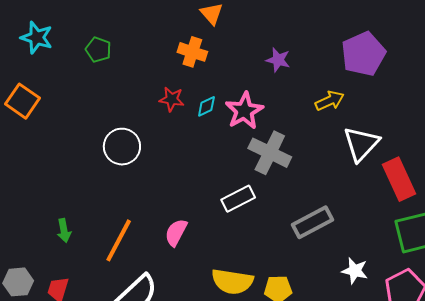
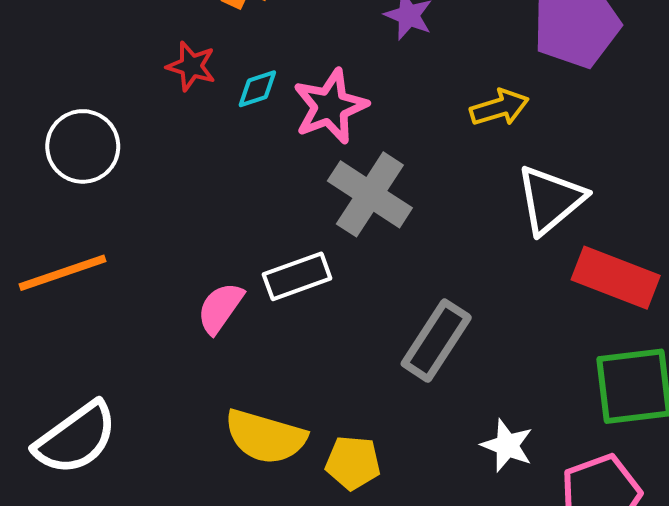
red rectangle: (399, 179) -> (616, 278), turned -51
gray rectangle: (312, 222) -> (436, 341), turned -36
pink semicircle: (176, 232) -> (220, 308), moved
orange line: (119, 240) -> (63, 273), moved, turned 36

